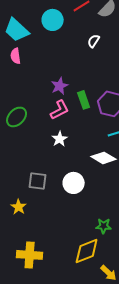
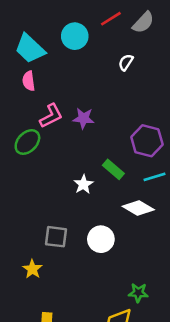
purple star: (60, 86) -> (83, 118), turned 30
green rectangle: (84, 100) -> (113, 169), moved, turned -30
pink L-shape: (60, 110) -> (51, 116), moved
green ellipse: (17, 117) -> (27, 142), moved

